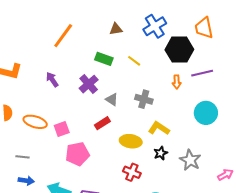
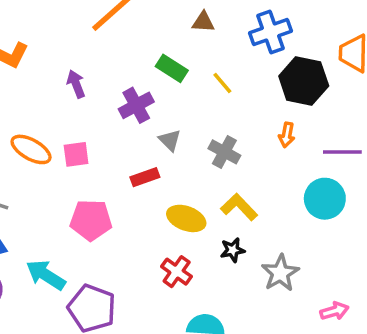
purple line: (202, 73) -> (342, 152), moved
pink square: (62, 129) -> (76, 154), moved

